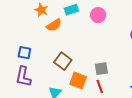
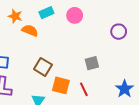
orange semicircle: (54, 25) -> (30, 31), turned -119
gray square: (101, 69) -> (92, 63), moved

